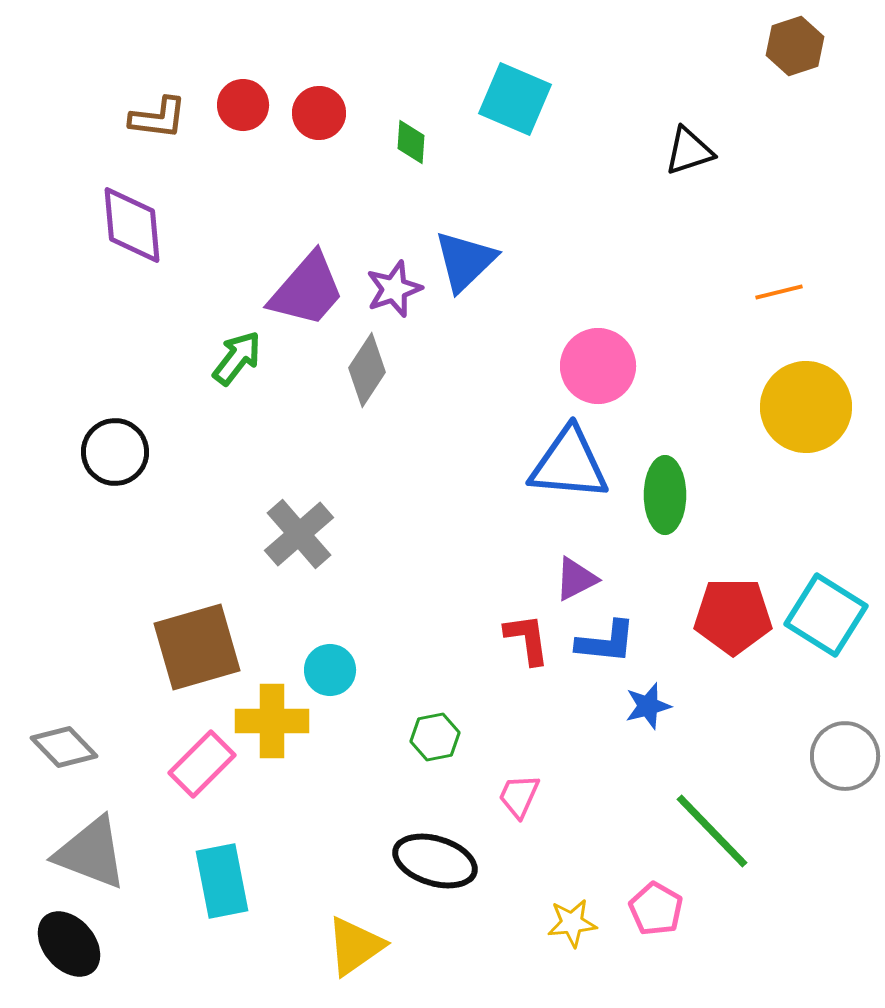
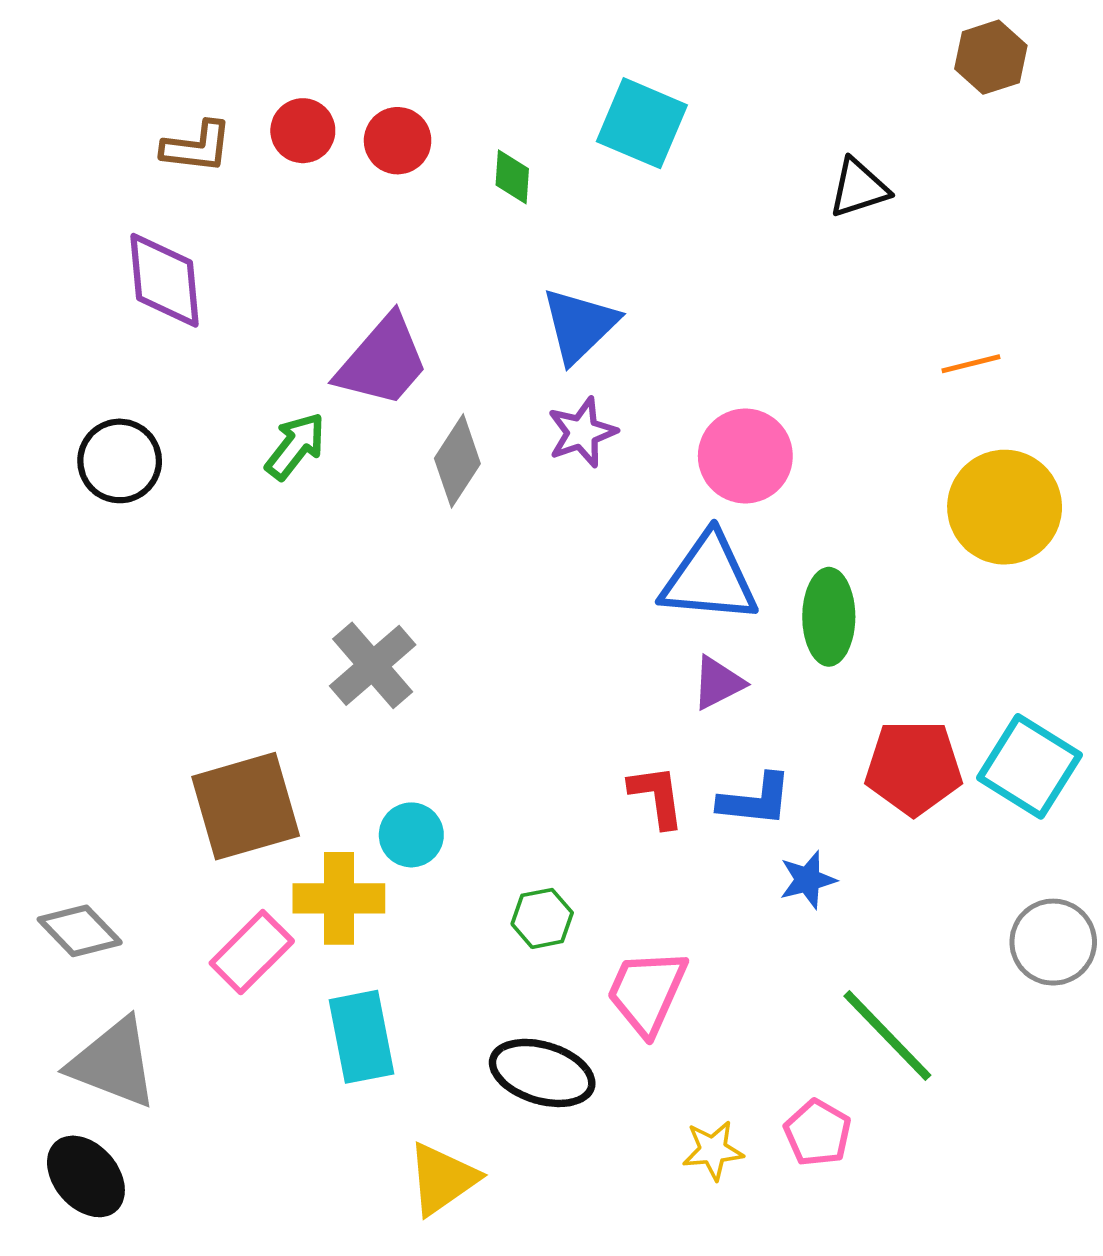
purple star: (394, 289) -> (582, 432), moved
black circle: (115, 452) -> (120, 461), moved
purple triangle: (576, 579) -> (718, 683), moved
pink trapezoid: (519, 796) -> (647, 992), size x1.6
cyan rectangle: (222, 881) -> (361, 1037), moved

